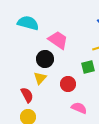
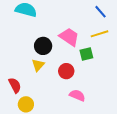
pink trapezoid: (58, 40) -> (69, 37), moved
red semicircle: (27, 95) -> (15, 85), moved

